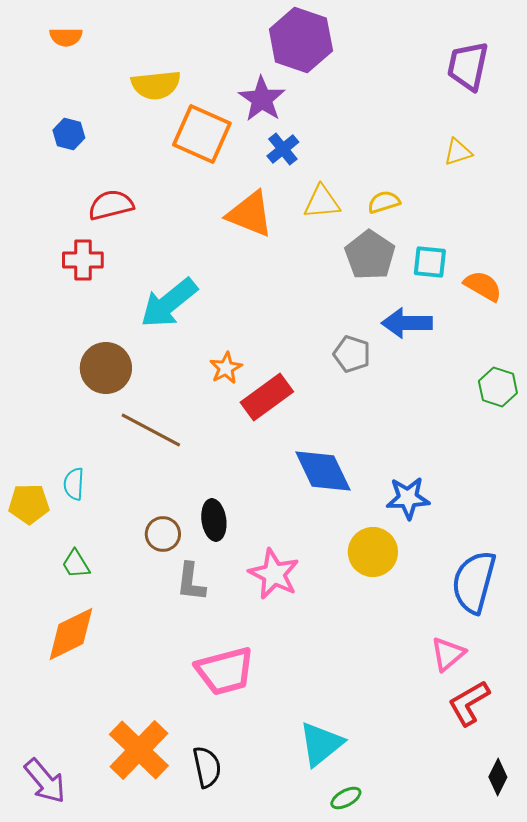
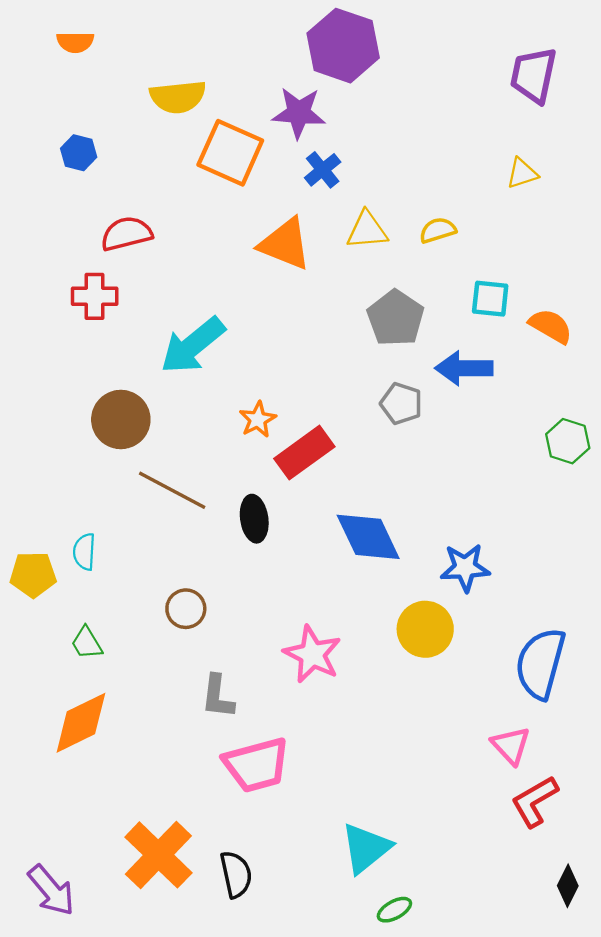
purple star: (262, 99) -> (299, 113), turned -30
gray pentagon: (370, 255) -> (396, 318), moved
black ellipse: (214, 520) -> (254, 519), moved
gray L-shape: (191, 582) -> (218, 696), moved
pink triangle: (448, 654) -> (511, 746), turned -33

